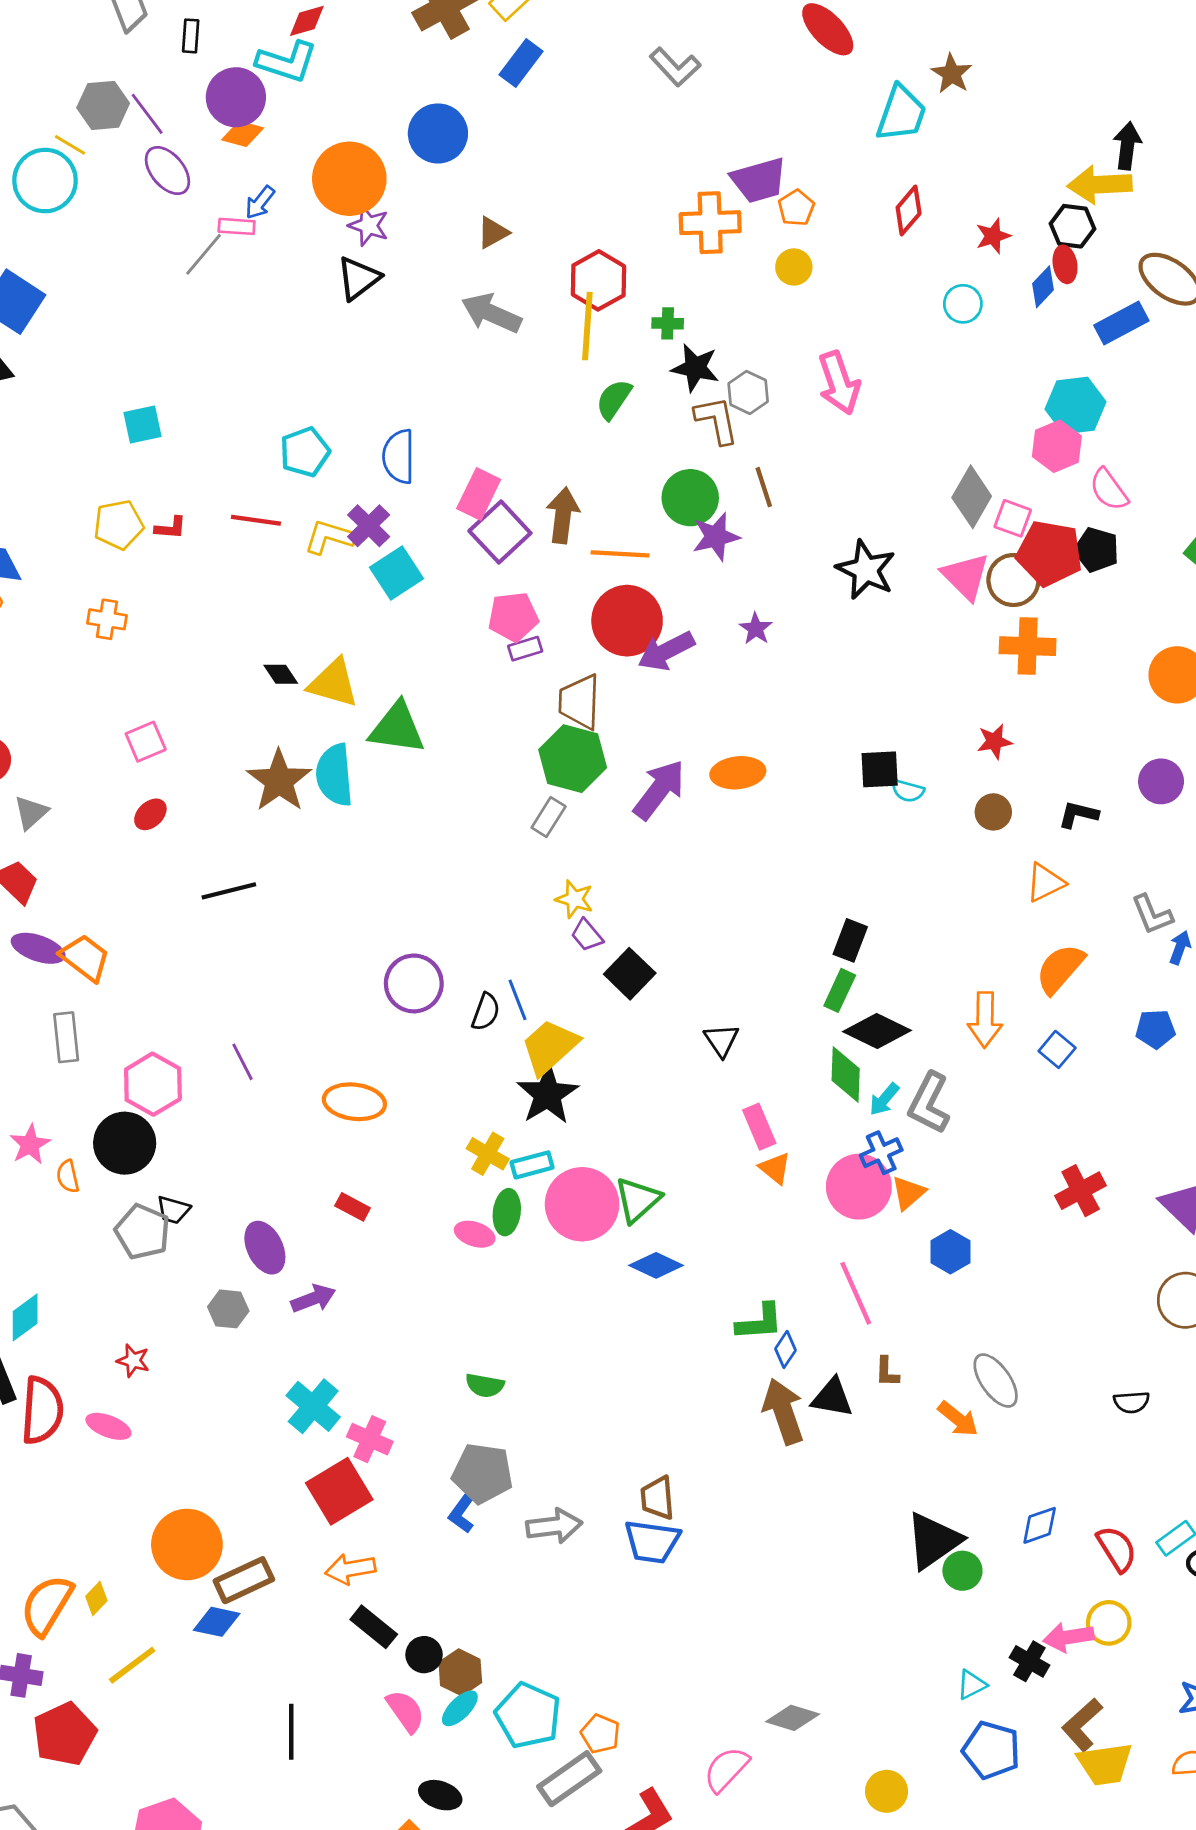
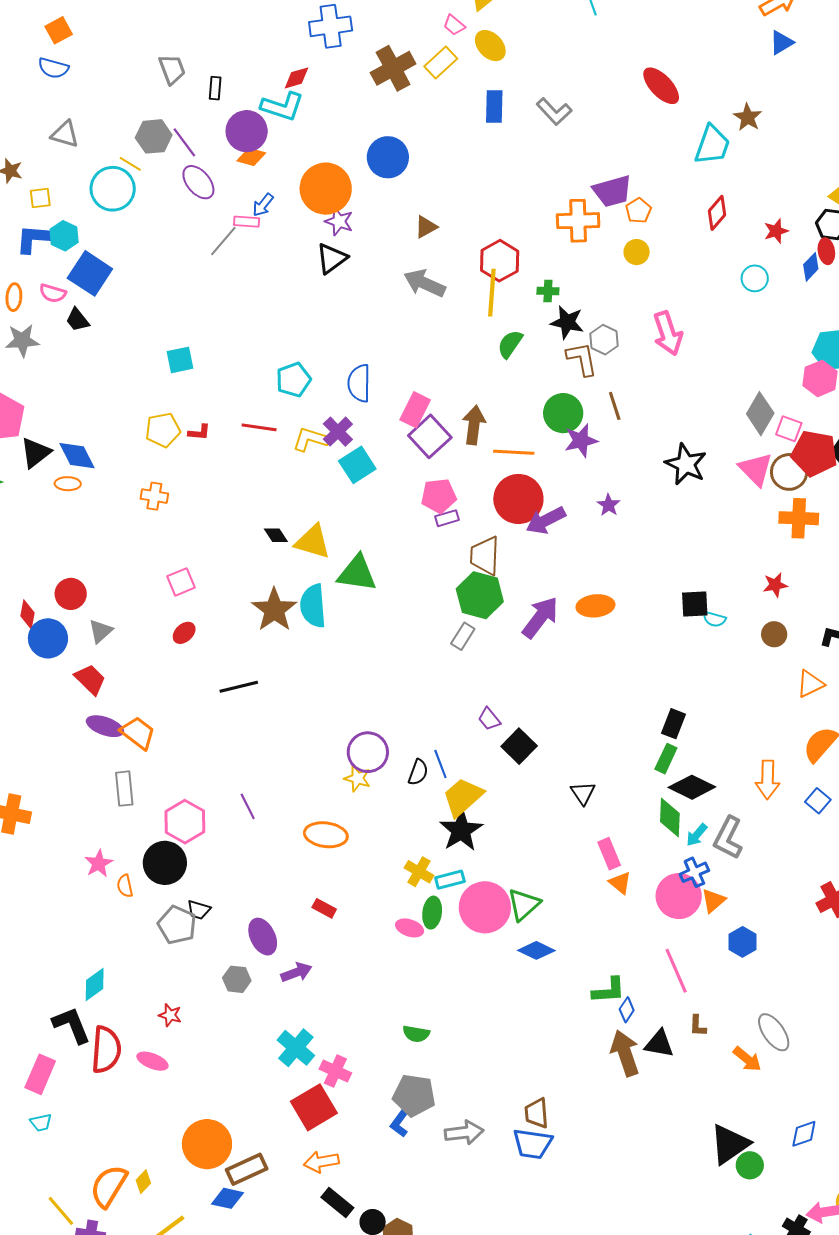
blue rectangle: (521, 63) -> (494, 106), moved, turned -36
yellow star: (574, 899) -> (357, 778), moved

